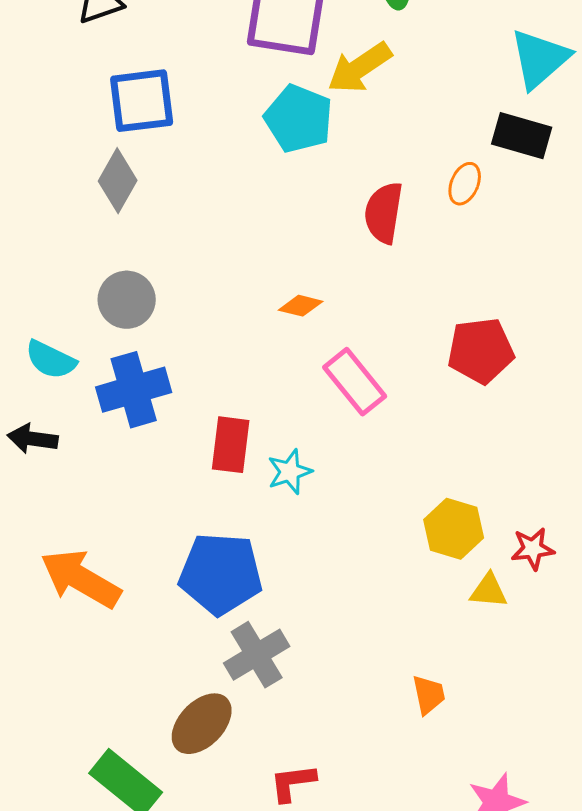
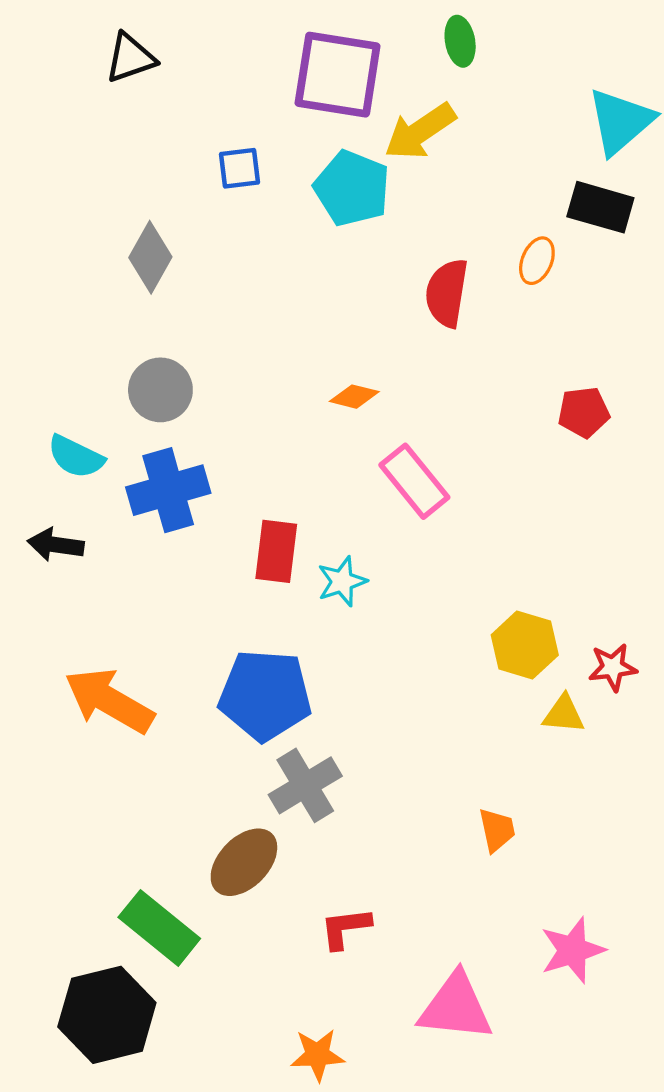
blue square: (142, 101) -> (240, 168), moved, size x0.6
red pentagon: (481, 351) -> (584, 412), moved, size x0.7

